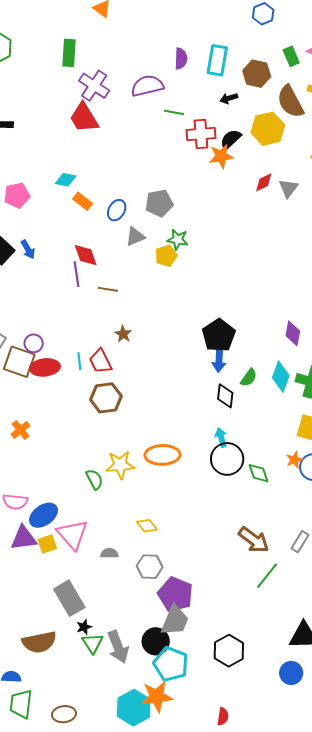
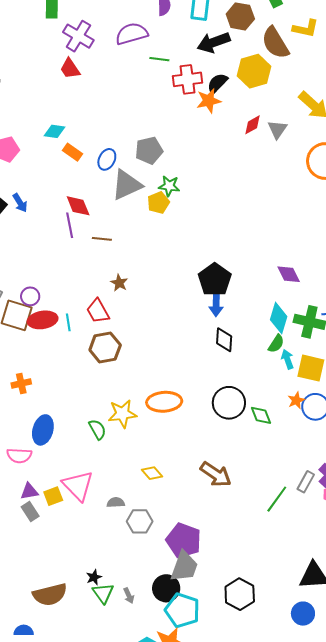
black arrow: (229, 98) -> (214, 42), size x1.8
red trapezoid: (84, 118) -> (70, 69), size x0.7
gray triangle: (135, 237) -> (127, 185), size x1.6
purple diamond: (293, 333) -> (289, 274), turned -35
cyan line: (79, 361) -> (68, 322), moved
green semicircle: (249, 378) -> (276, 344), moved
orange cross: (21, 430) -> (21, 383), turned 30
cyan arrow: (221, 437) -> (287, 359), moved
blue ellipse: (44, 515) -> (43, 430), moved, turned -36
purple triangle: (24, 538) -> (29, 491), size x0.7
brown arrow: (254, 540) -> (216, 474), moved
gray hexagon: (150, 567) -> (140, 521), moved
green line: (267, 576) -> (277, 499), moved
gray rectangle: (69, 598) -> (30, 511), moved, size x0.6
gray arrow: (118, 647) -> (129, 596), size x0.5

